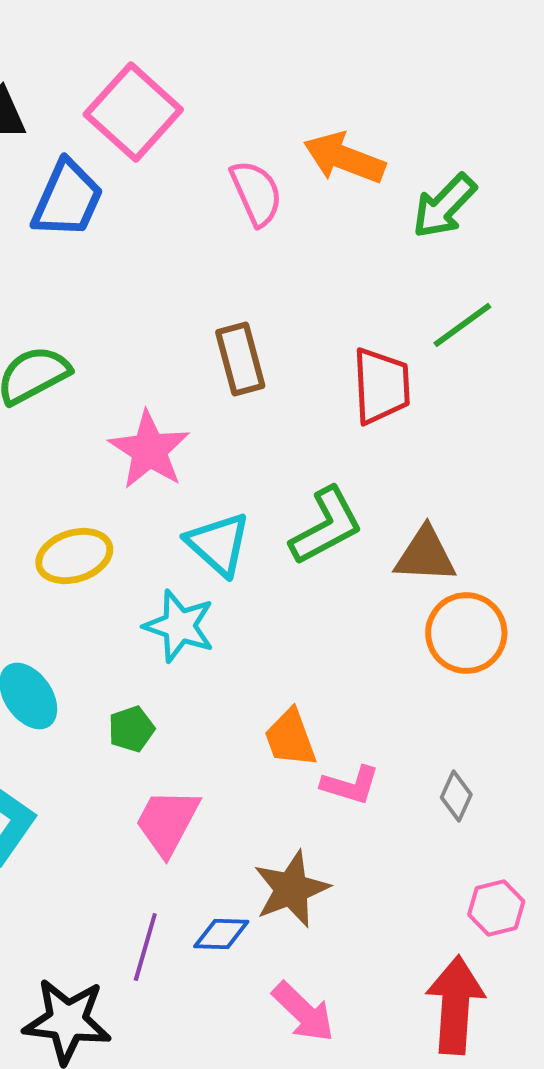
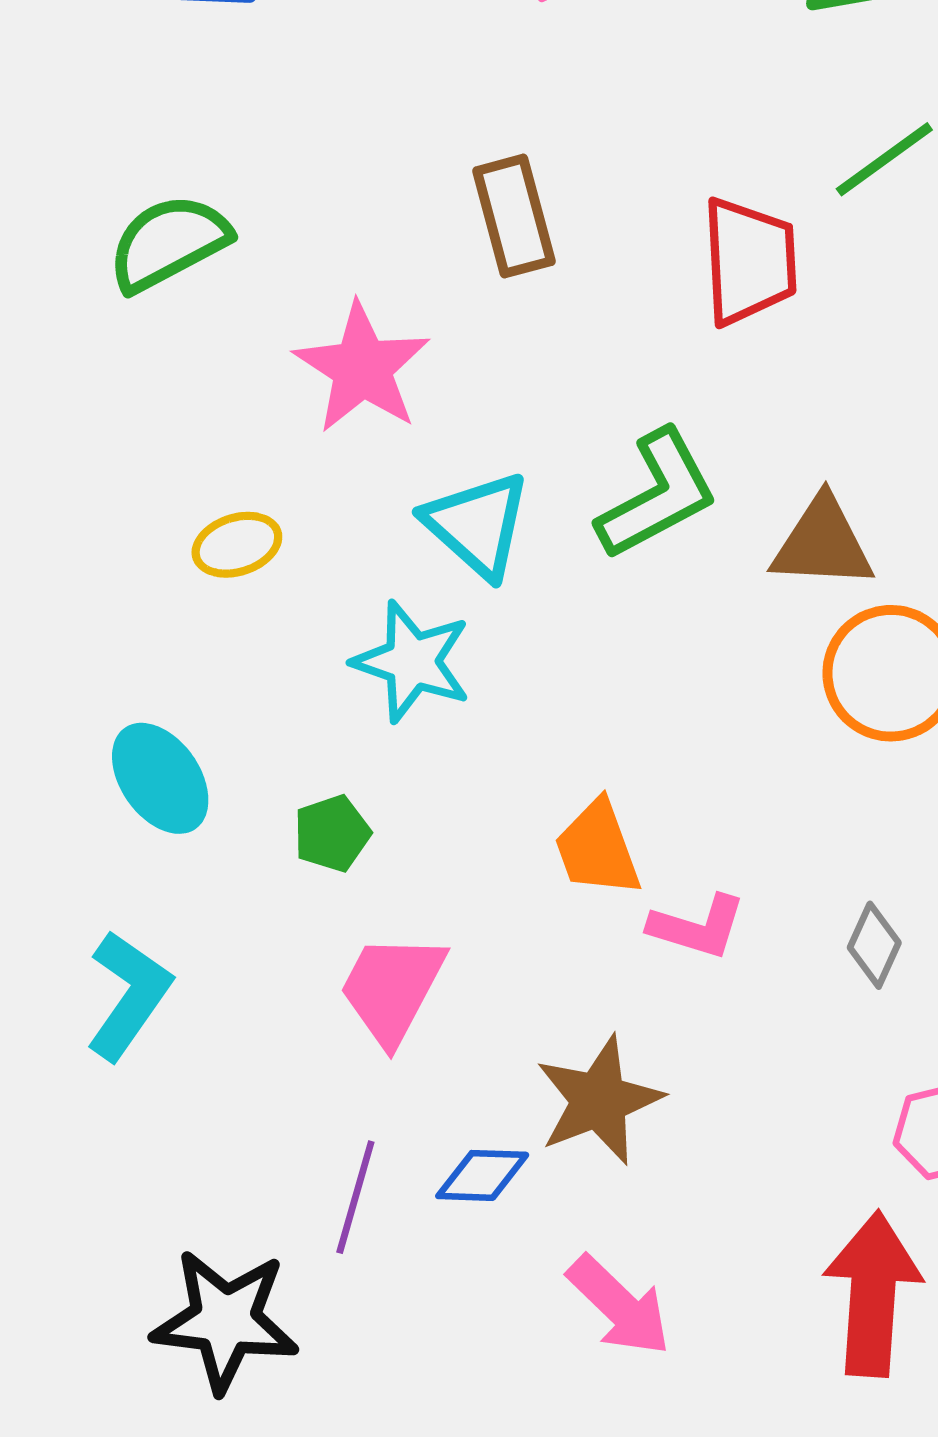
yellow ellipse: (74, 556) -> (237, 545), size x0.7

